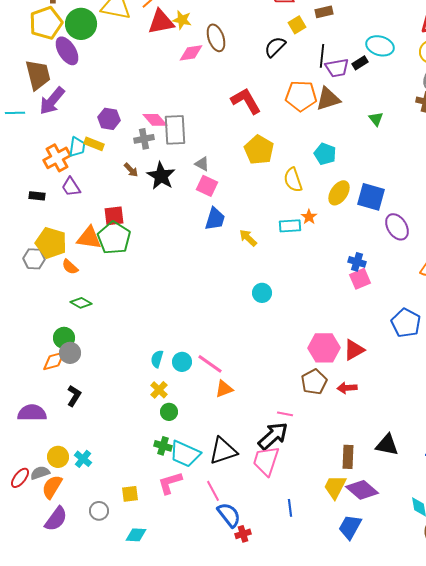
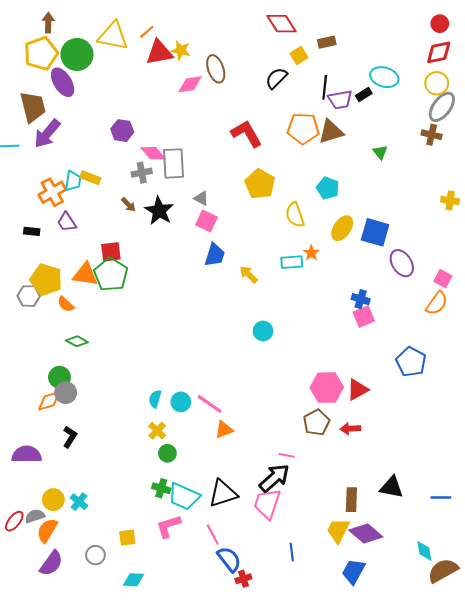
purple hexagon: (109, 119) -> (122, 131), moved

